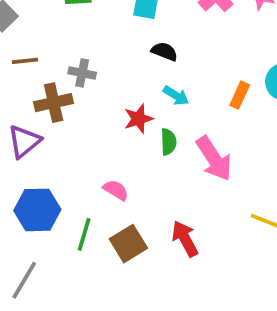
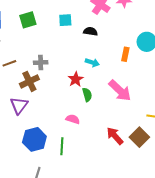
black semicircle: (164, 51) -> (90, 31), moved
green semicircle: (168, 142) -> (87, 95), moved
brown square: (128, 244) -> (139, 137), moved

